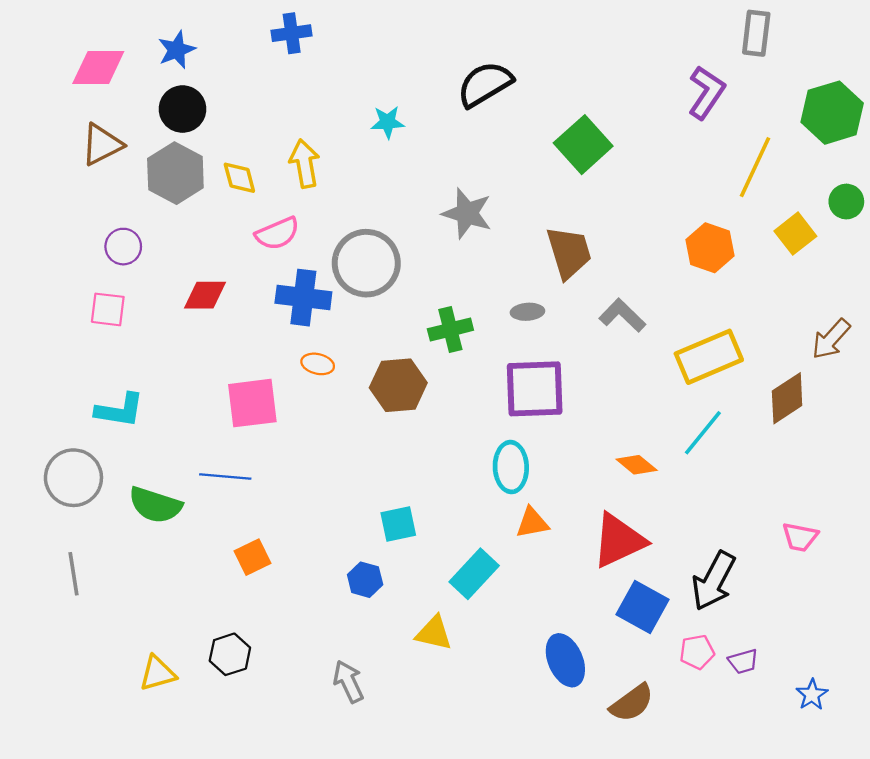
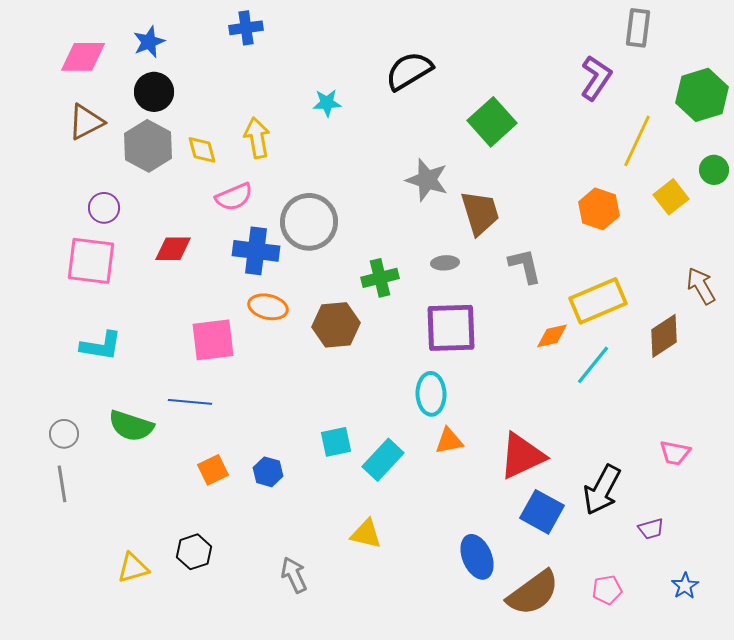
gray star: (467, 213) -> (427, 180), moved
pink square: (108, 309) -> (91, 261), size x1.6
gray L-shape: (622, 315) -> (525, 266), turned 33
brown arrow: (831, 339) -> (701, 286), turned 108
orange ellipse: (318, 364) -> (268, 307), size x1.4
orange diamond: (637, 465) -> (552, 336), moved, turned -52
gray circle: (73, 478) -> (64, 434), moved, size x0.6
cyan rectangle: (474, 574) -> (383, 460), moved
blue hexagon: (365, 580) -> (268, 472), moved
pink pentagon: (697, 652) -> (607, 590), moved
purple trapezoid: (743, 661) -> (651, 529), moved
brown semicircle: (632, 703) -> (533, 593), size x1.4

